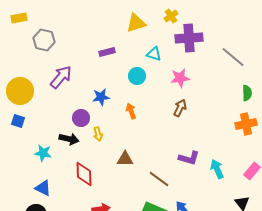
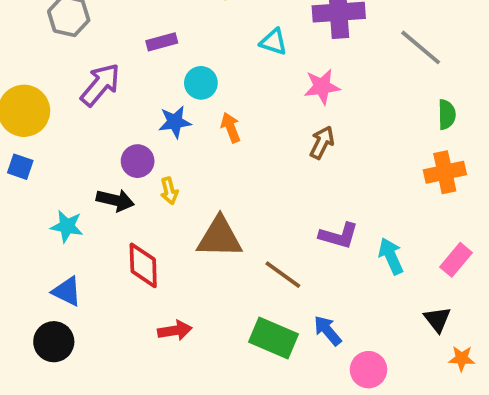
purple rectangle: (107, 52) -> (162, 42), moved
cyan circle: (137, 76) -> (201, 83), moved
orange arrow: (131, 111) -> (231, 128), moved
brown triangle: (125, 159) -> (220, 237), size x1.5

